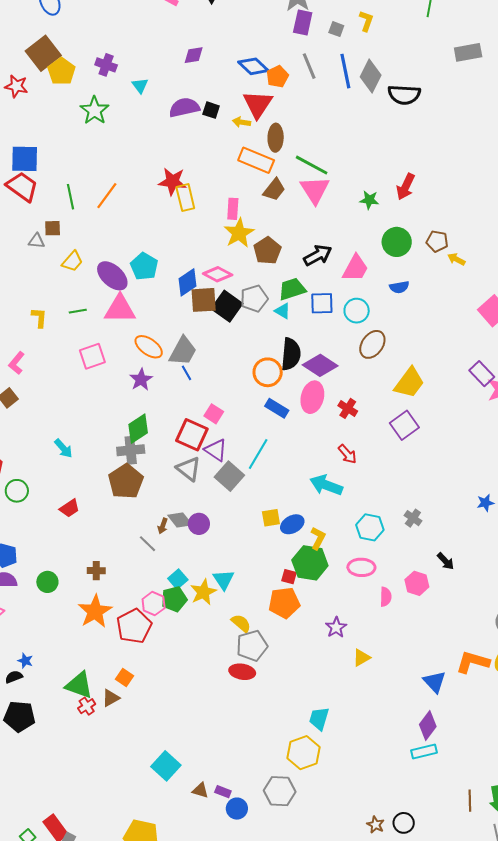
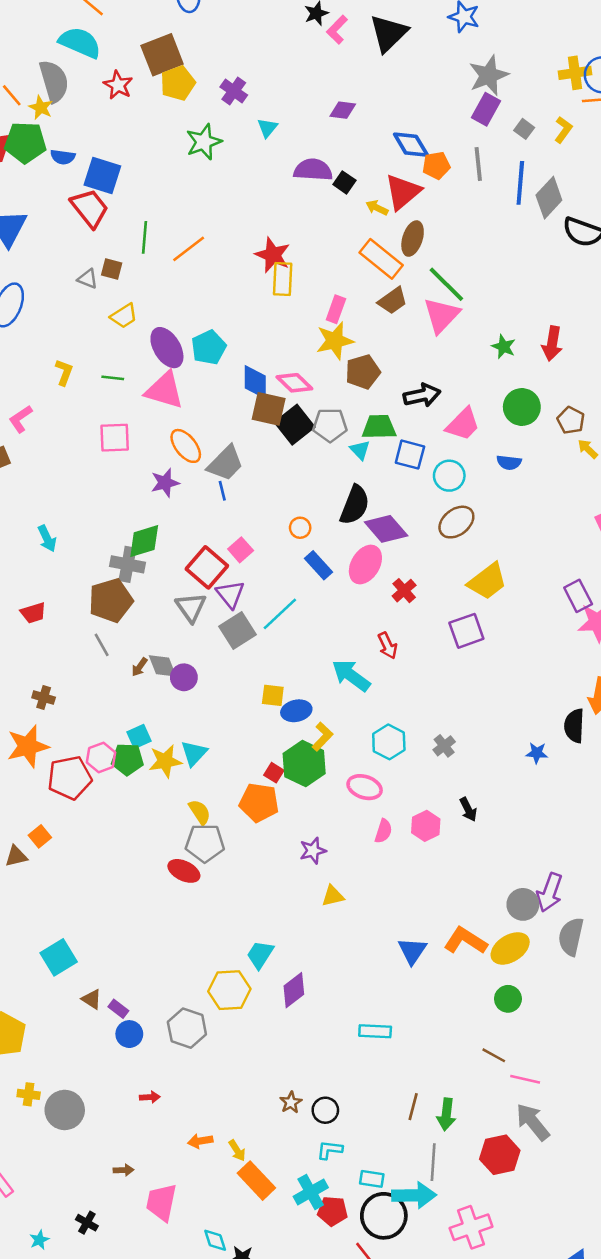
red arrow: (406, 187) -> (552, 343), turned -32
blue diamond: (187, 282) -> (255, 382), turned -72
orange circle: (268, 372) -> (300, 528), moved, size x0.6
gray line: (147, 544) -> (102, 645), moved
purple diamond: (428, 726) -> (294, 990), moved

